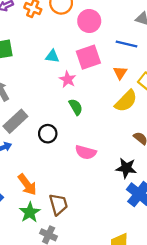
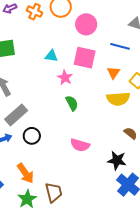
pink square: (88, 57) -> (85, 58), turned 30
yellow semicircle: (126, 101) -> (118, 99), turned 40
black circle: (48, 134) -> (32, 136), moved

